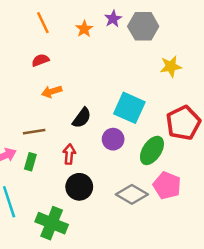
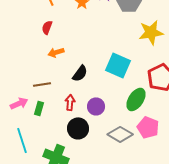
red semicircle: (40, 60) -> (47, 27), turned -48
yellow star: (171, 66) -> (151, 32), size x1.4
purple circle: (113, 139) -> (96, 106), moved

